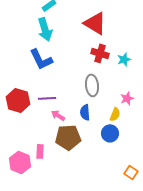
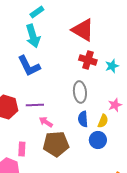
blue semicircle: (85, 112) -> (83, 119), moved
pink rectangle: (40, 151) -> (22, 149), moved

